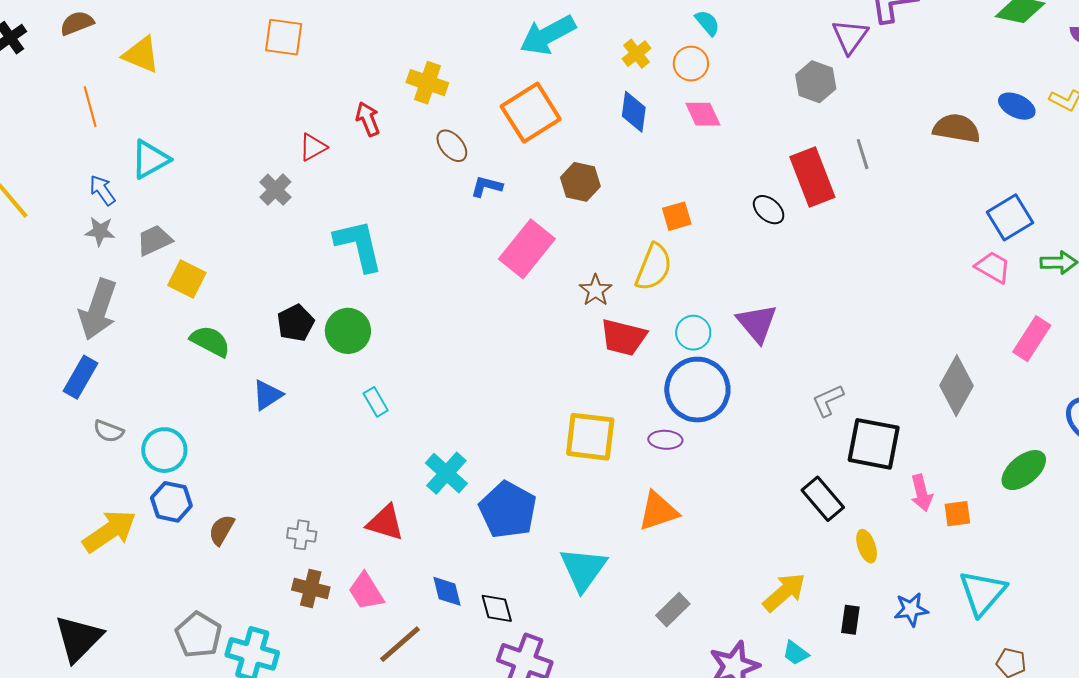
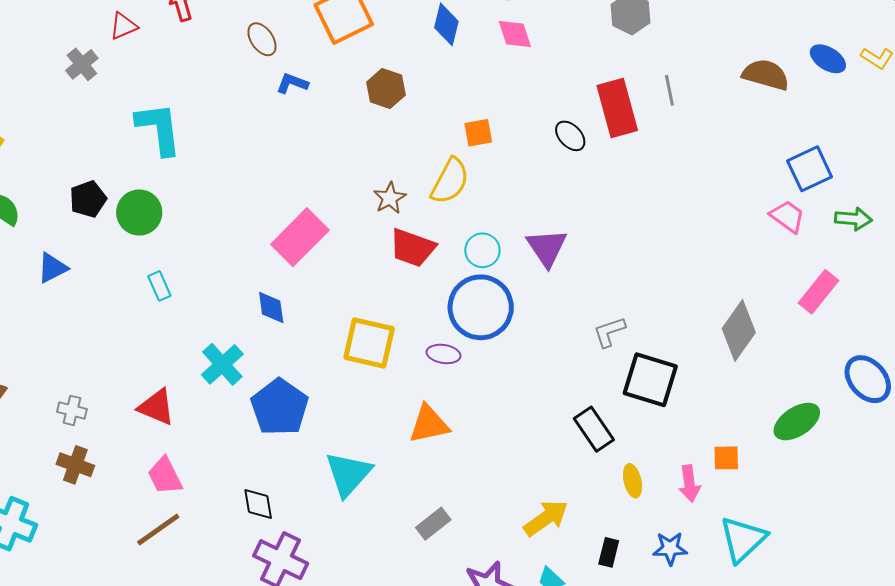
pink rectangle: (527, 249) -> (300, 237), moved
pink arrow: (922, 493) -> (689, 484), moved
pink trapezoid: (366, 591) -> (165, 476), moved
blue diamond: (447, 591) -> (271, 307), moved

